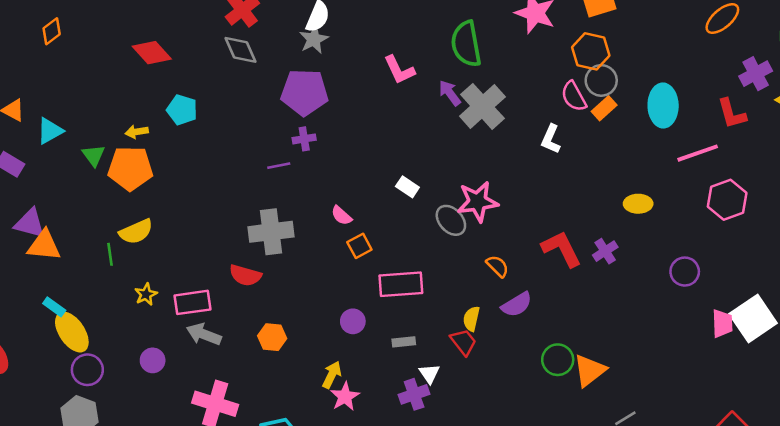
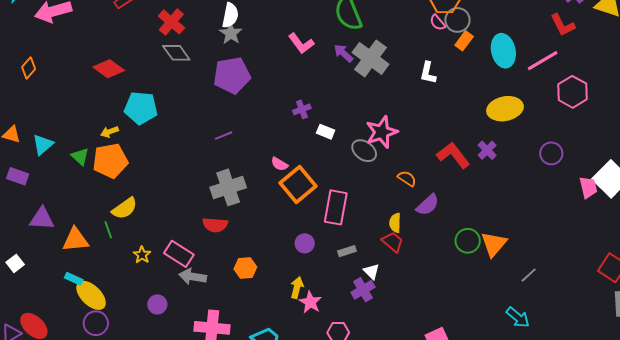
pink semicircle: (574, 96) -> (438, 23), moved, size x0.7
cyan ellipse: (663, 106) -> (503, 51), moved
cyan pentagon: (182, 110) -> (141, 108), size x1.4
purple cross: (304, 139) -> (302, 109), moved
yellow ellipse: (638, 204) -> (505, 109), size x1.6
orange triangle: (44, 245) -> (75, 240), moved
orange square: (359, 246) -> (298, 184), size x1.8
pink rectangle: (401, 284) -> (336, 207), turned -64
pink rectangle: (193, 302) -> (179, 254), turned 52
purple circle: (87, 370) -> (96, 323), moved

